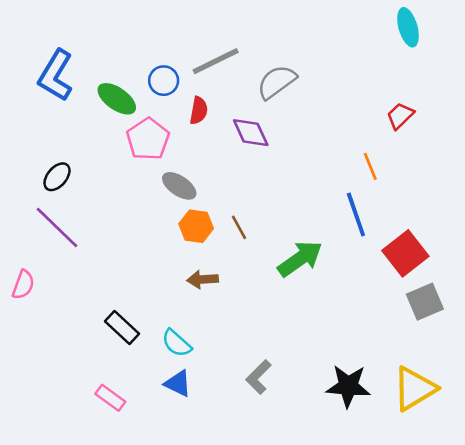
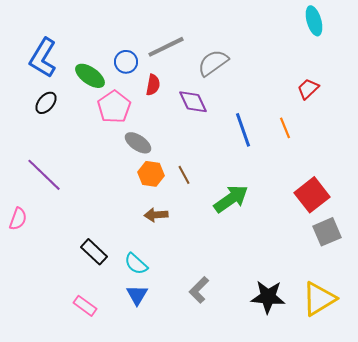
black ellipse: (57, 177) -> (46, 103), moved
blue line: (356, 214) -> (243, 130), moved
blue triangle: (178, 383) -> (137, 295), turned 35

